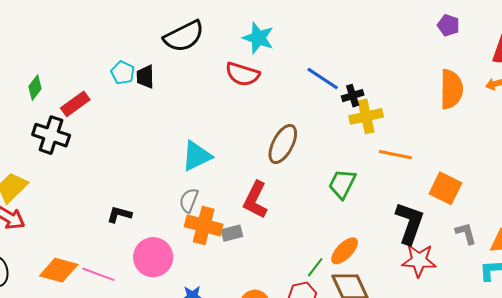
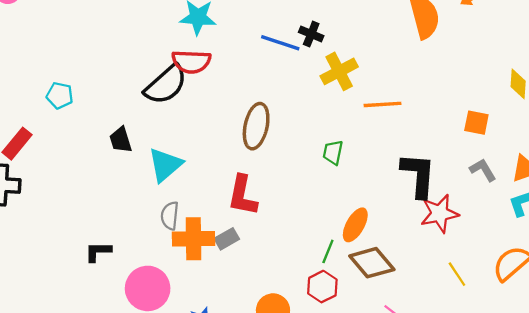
black semicircle: (184, 36) -> (166, 85), moved
black trapezoid: (145, 77) -> (121, 140), moved
black cross: (353, 96) -> (311, 34), moved, turned -35
green trapezoid: (342, 184) -> (333, 152), size x0.7
orange square: (445, 188) -> (476, 123), moved, size x0.7

